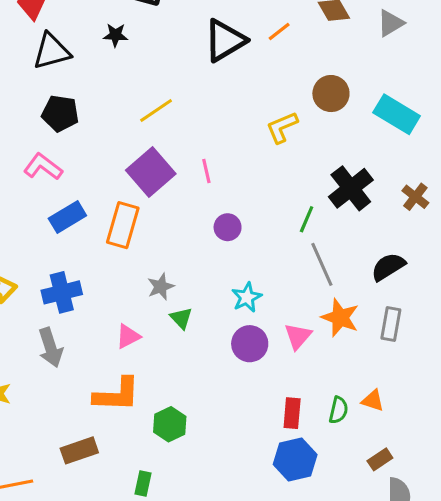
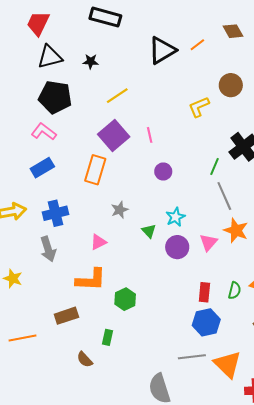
black star: (115, 35) -> (91, 61), moved
black pentagon: (60, 113) -> (55, 97), size x1.4
blue rectangle: (67, 217) -> (42, 168), moved
green triangle: (181, 318) -> (149, 231), moved

